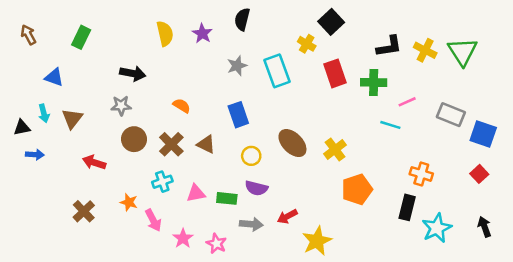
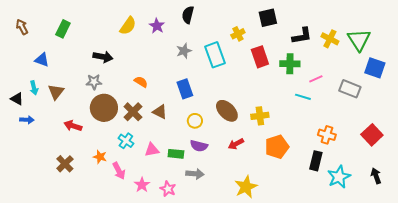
black square: (331, 22) -> (268, 18), moved, turned 30
yellow semicircle: (165, 33) -> (128, 26), turned 48
yellow cross: (307, 44) -> (238, 34), turned 32
black triangle: (22, 128) -> (17, 99), turned 40
blue square: (483, 134) -> (375, 68), moved
brown circle: (134, 139) -> (104, 108), size x1.4
yellow cross: (335, 149) -> (260, 116), turned 30
red square: (479, 174) -> (372, 135), size x1.5
cyan cross: (162, 182) -> (126, 141), turned -35
red arrow: (287, 216) -> (236, 144), moved

